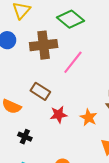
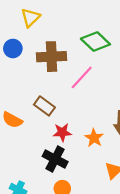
green diamond: (71, 19) -> (95, 41), moved
black cross: (25, 137) -> (55, 159), moved, size x1.6

